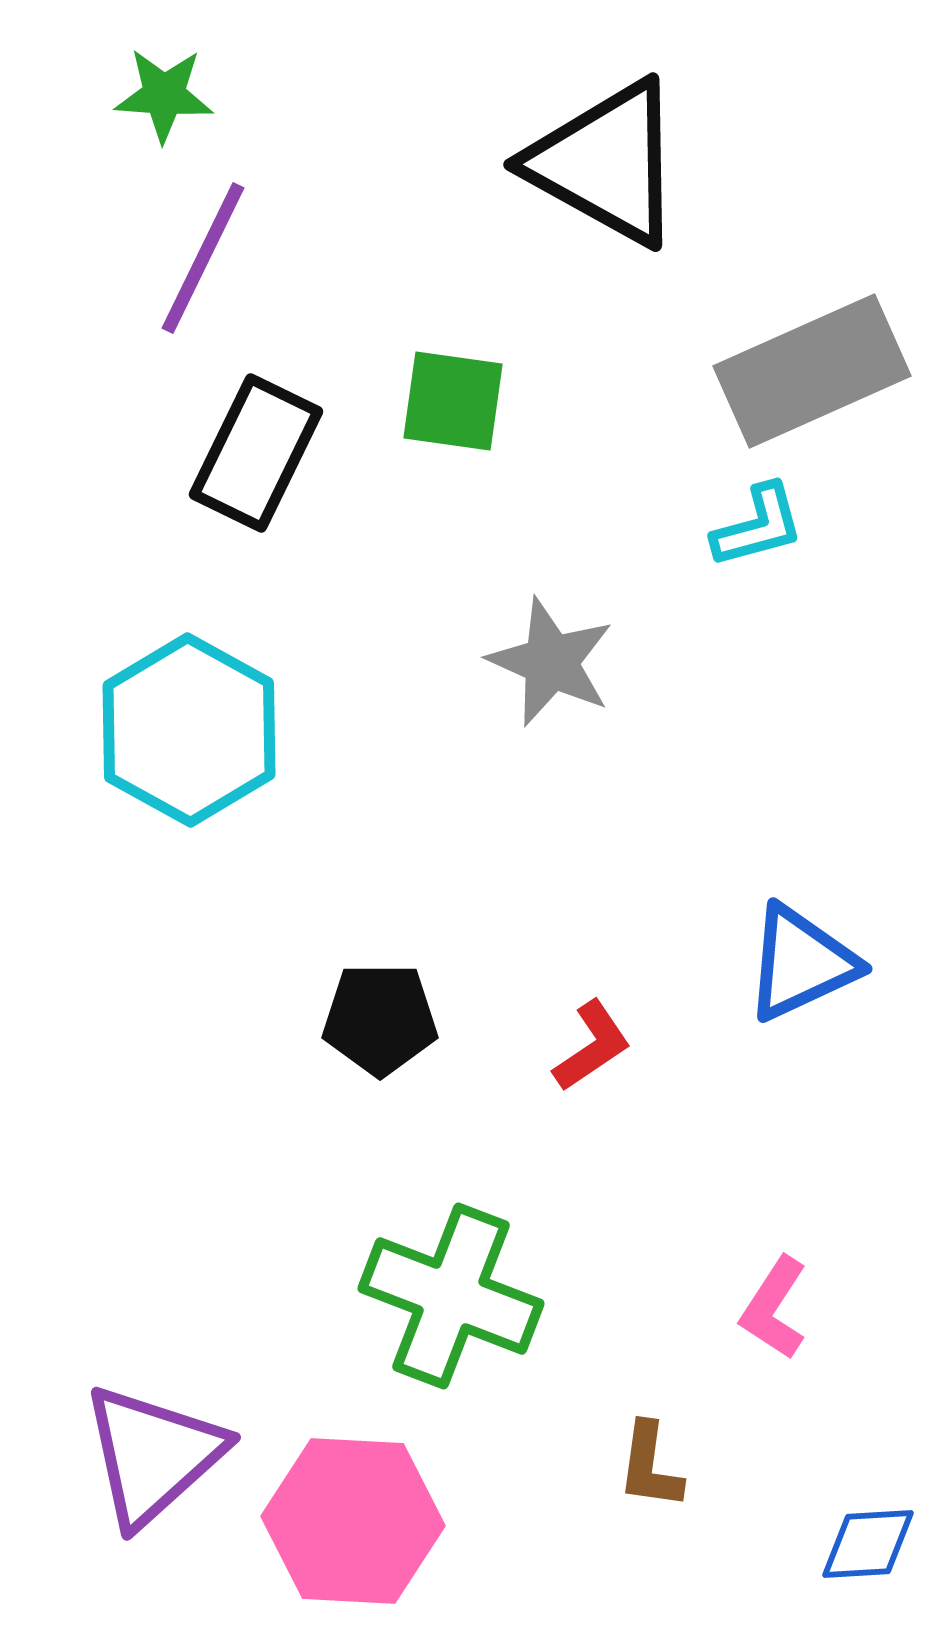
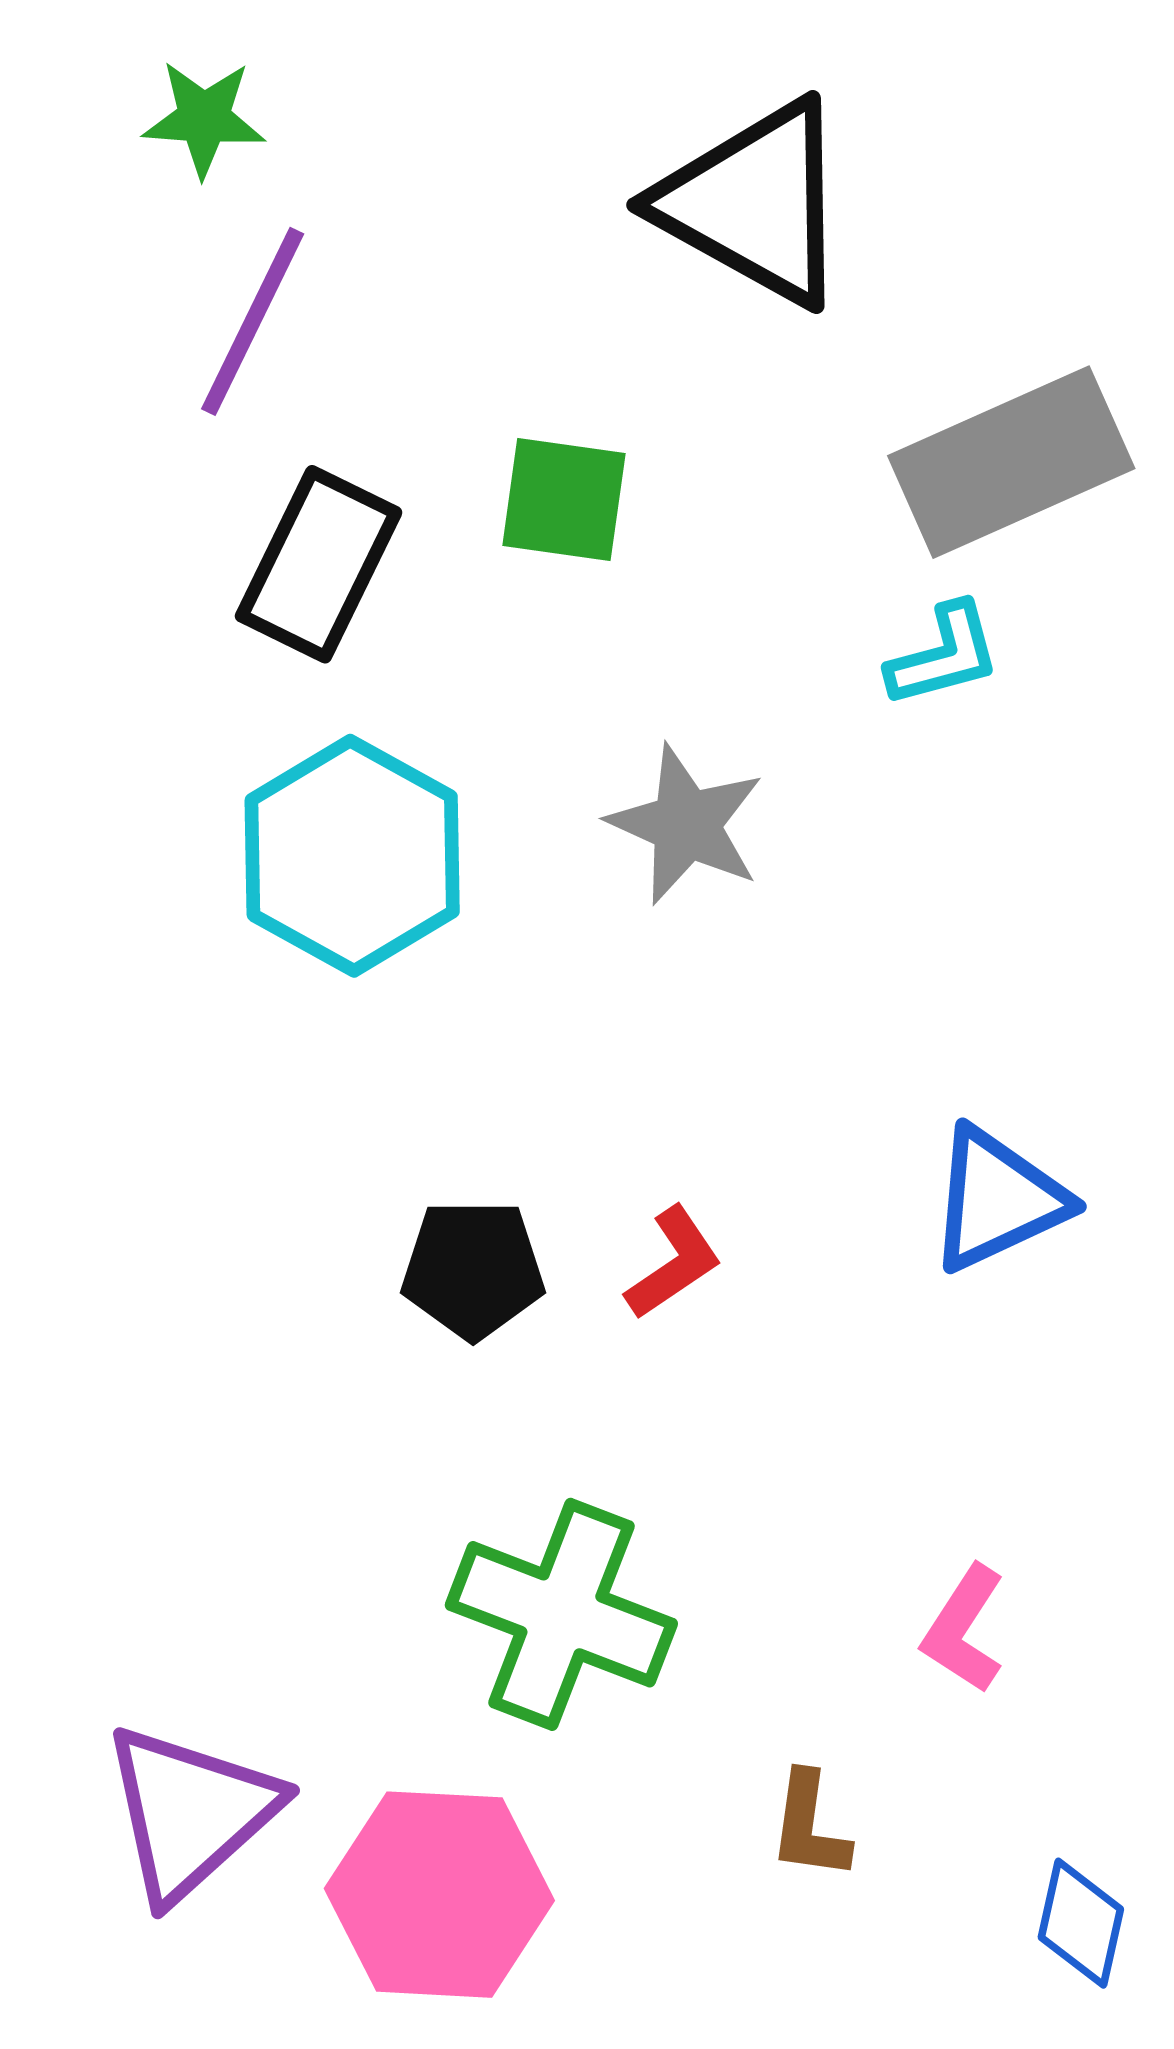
cyan hexagon: (189, 730) -> (352, 856), moved
red L-shape: (592, 1046) -> (674, 1263), moved
blue diamond: (868, 1544) -> (1081, 1923), turned -74

